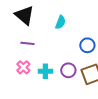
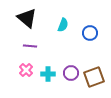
blue circle: (87, 45) -> (90, 33), moved

